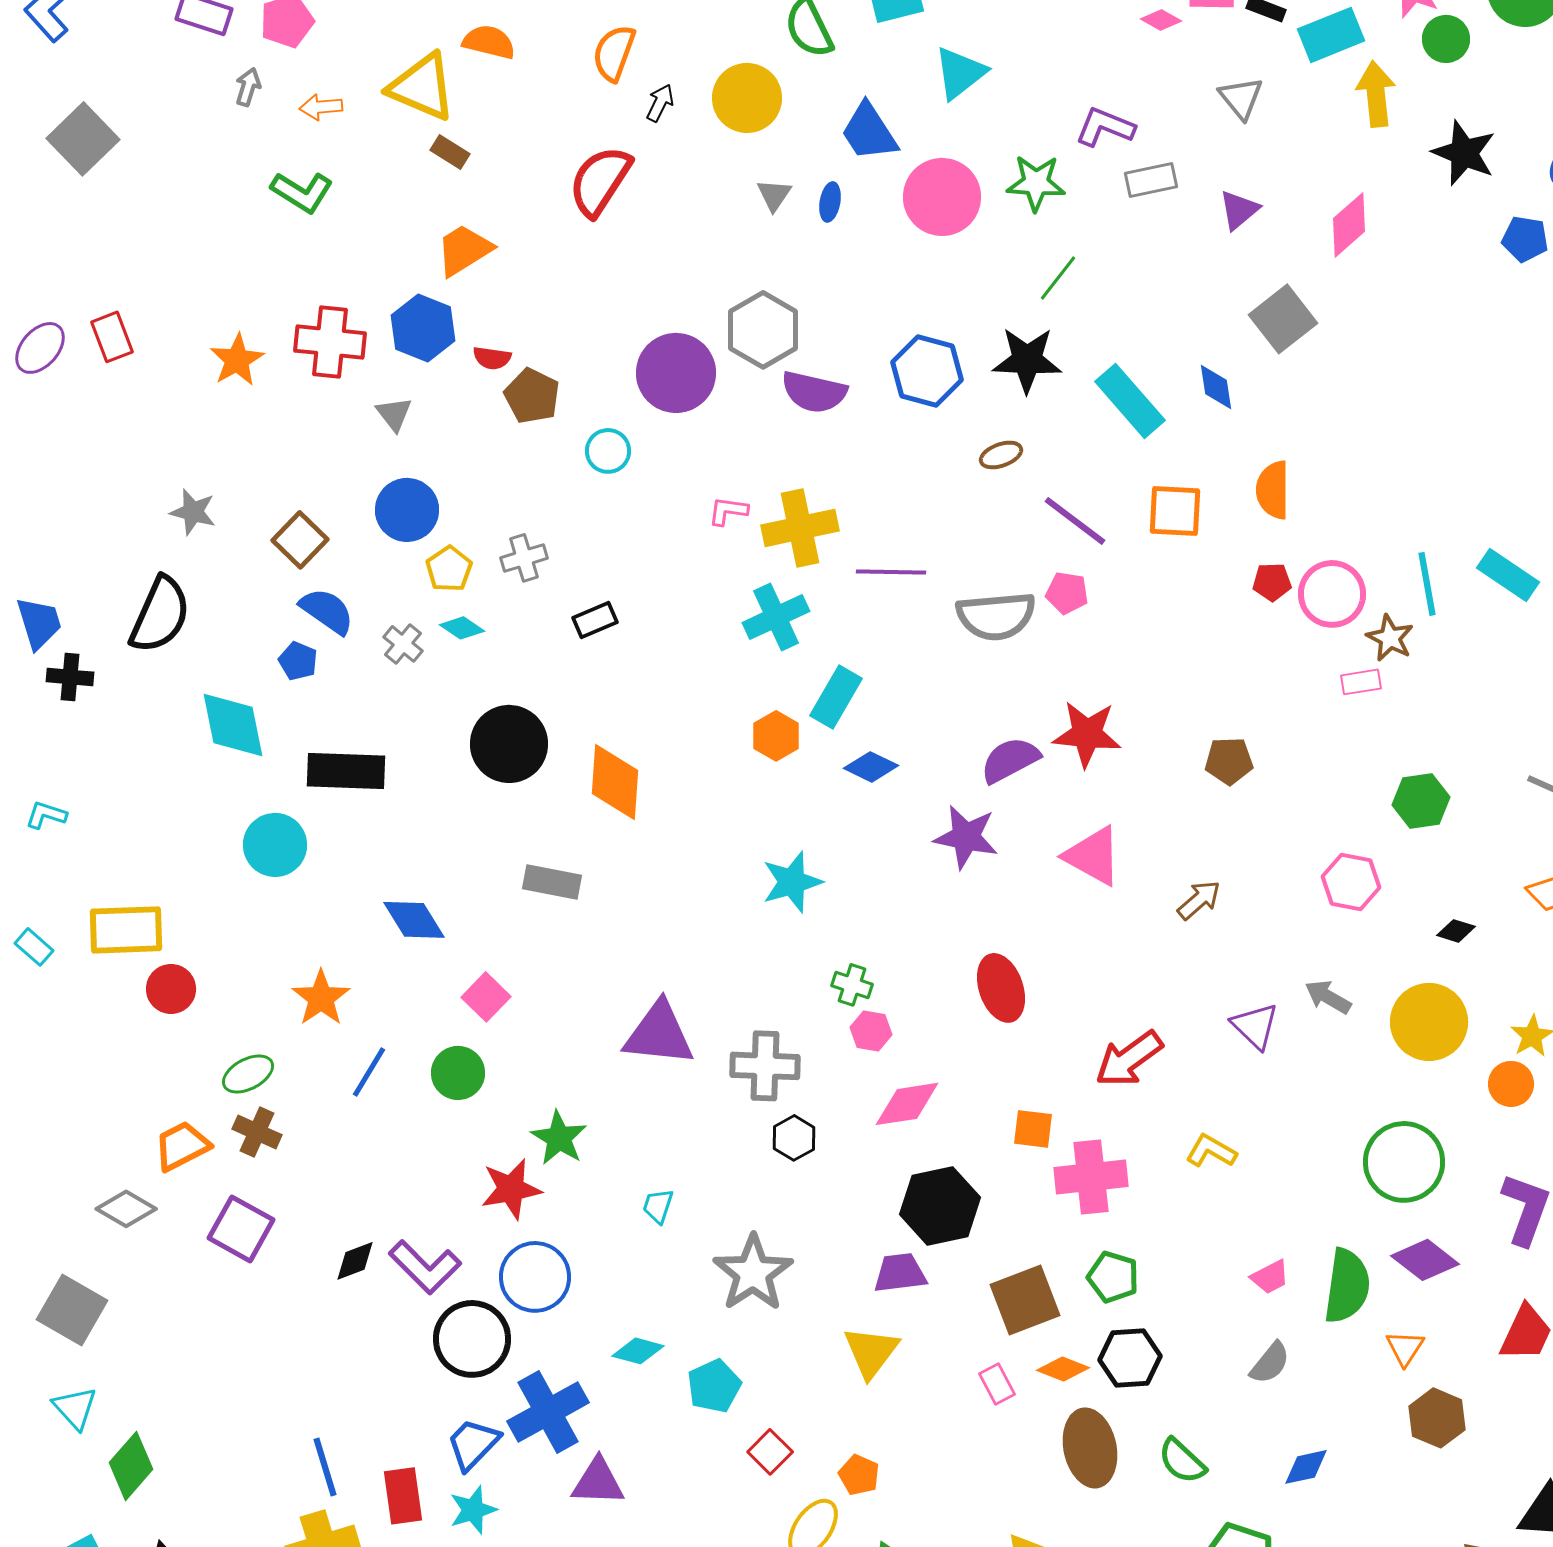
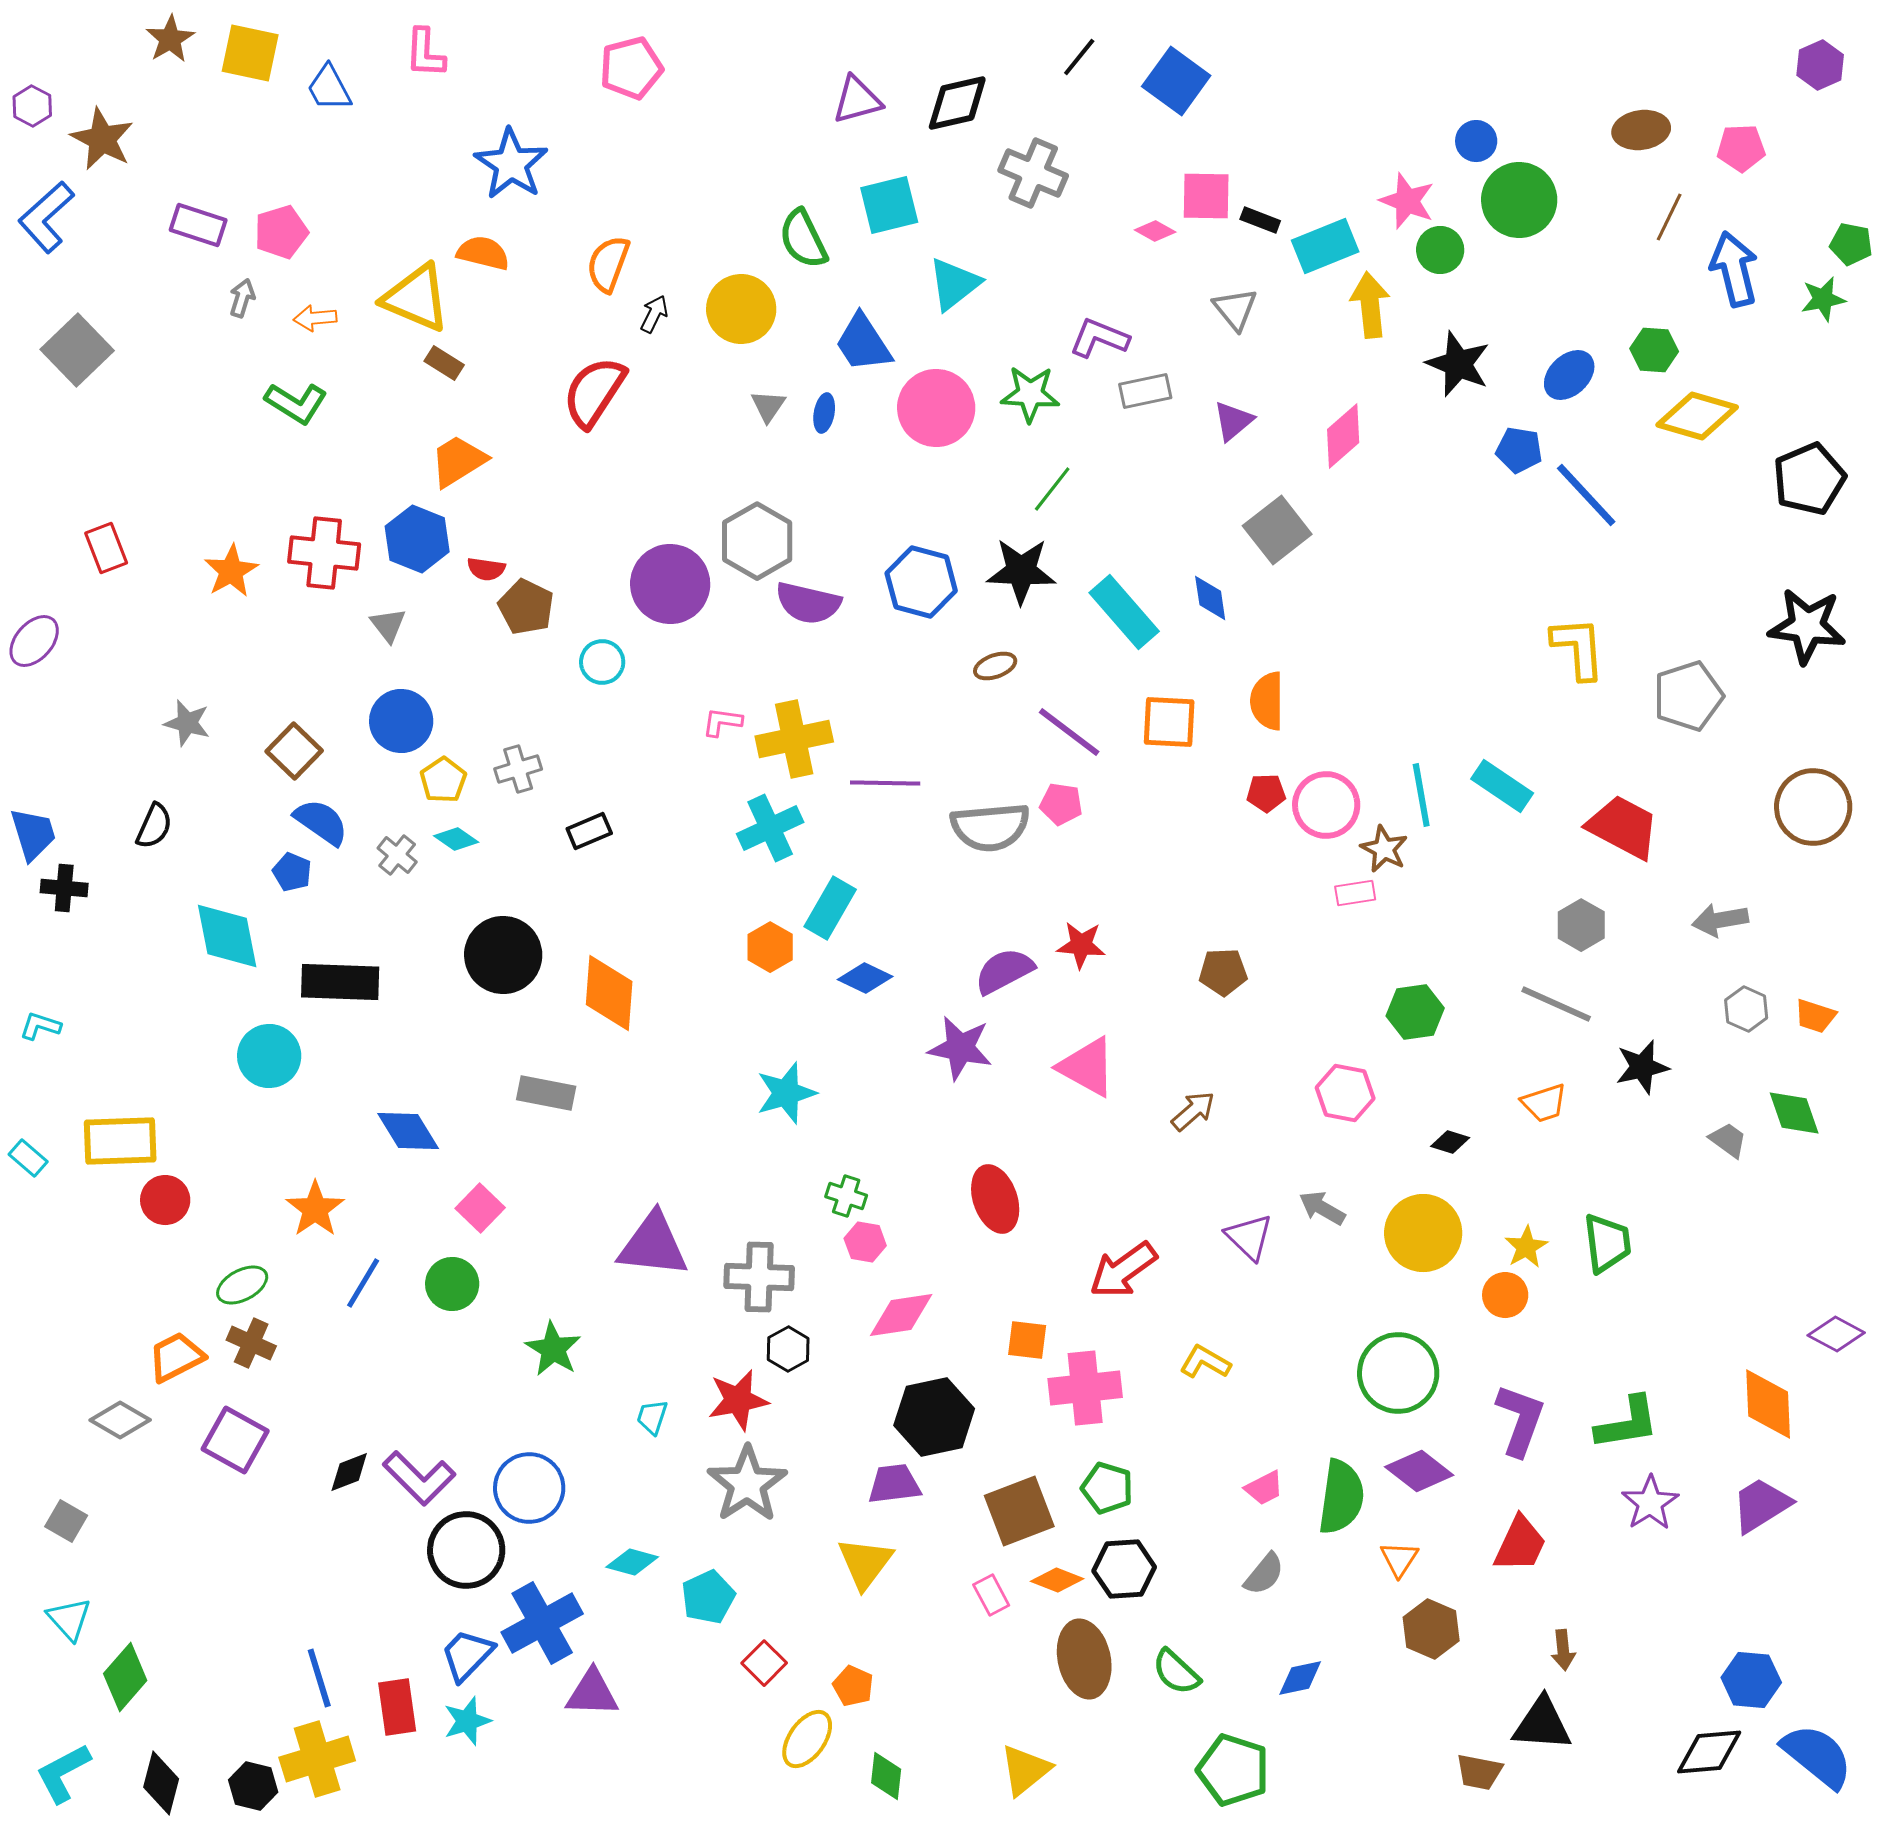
purple ellipse: (40, 348) -> (34, 641), moved
black semicircle: (160, 615) -> (154, 826), size x0.6
red star: (1087, 734) -> (1081, 945), size x0.7
red star: (511, 1189) -> (738, 1400), moved
gray square: (72, 1310) -> (66, 1521), size x0.6

